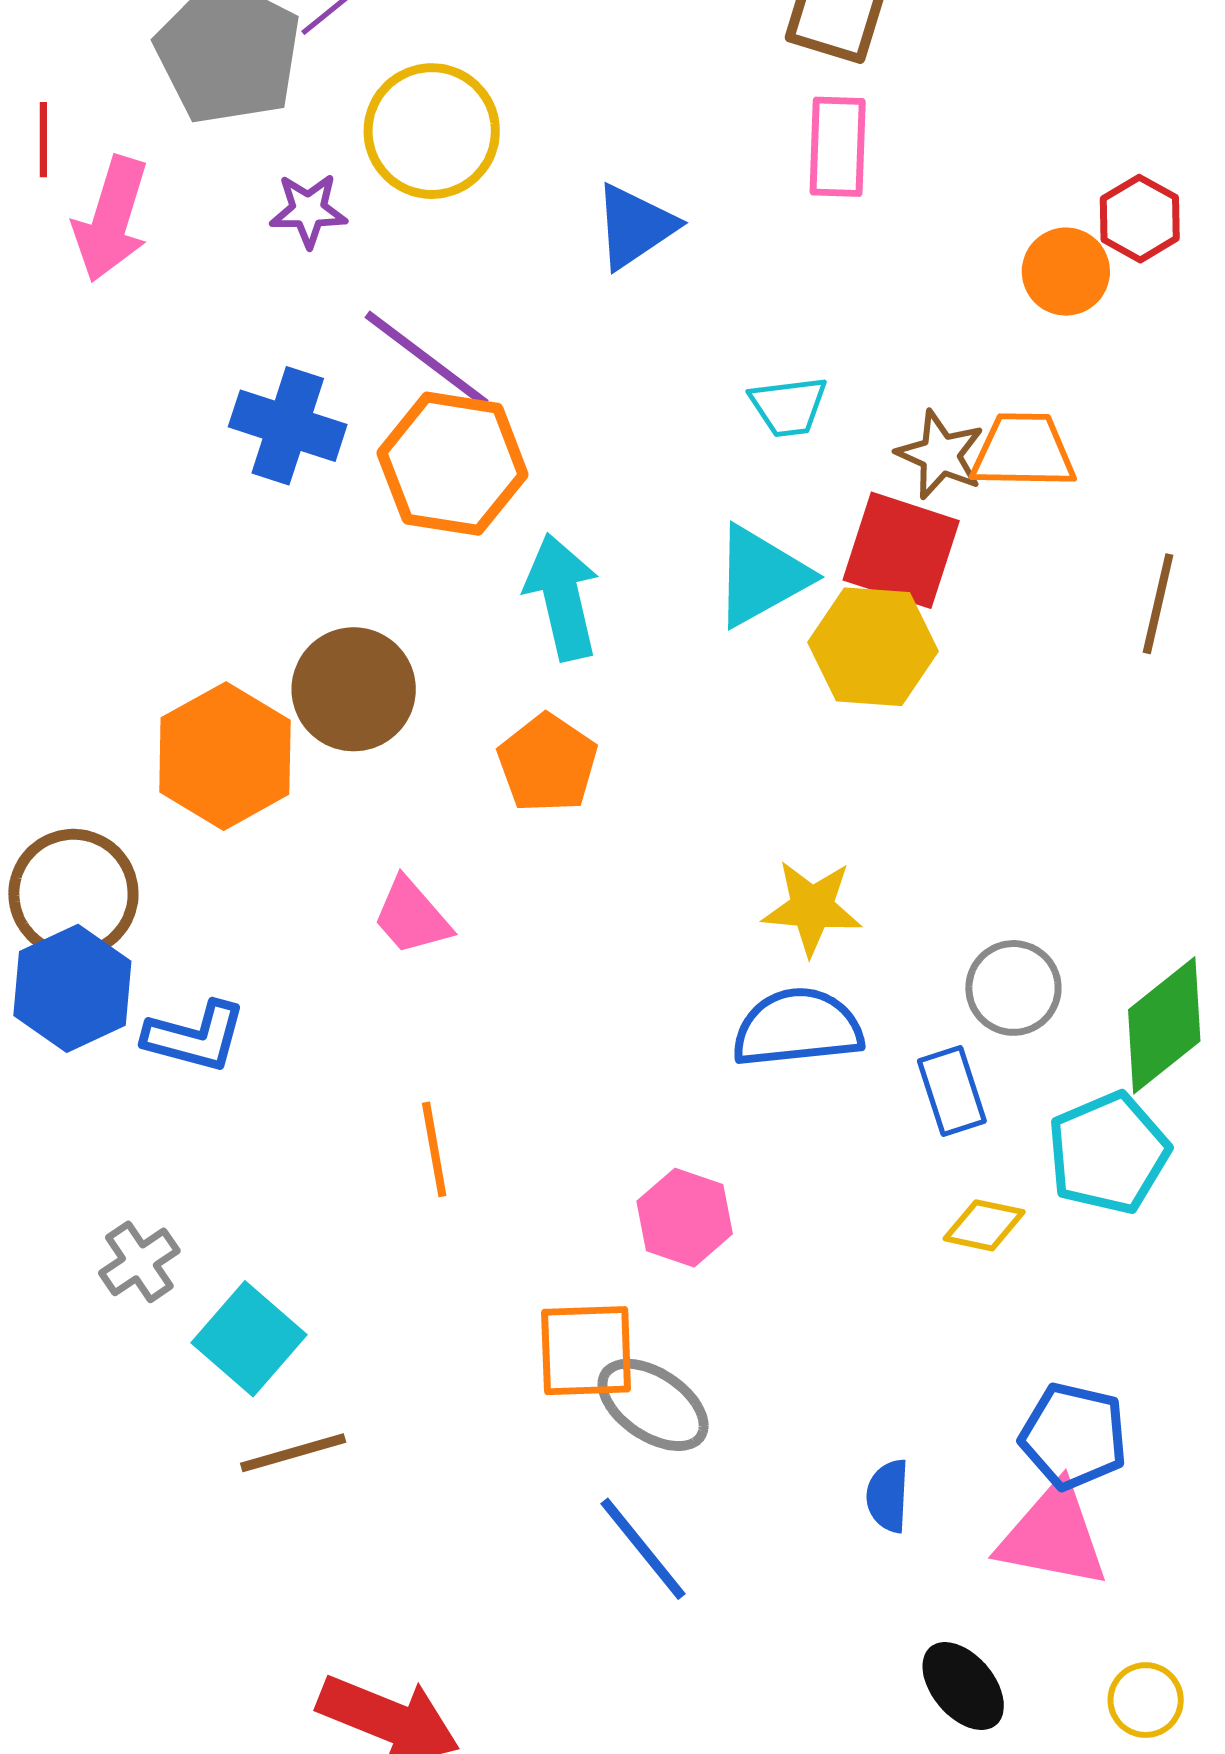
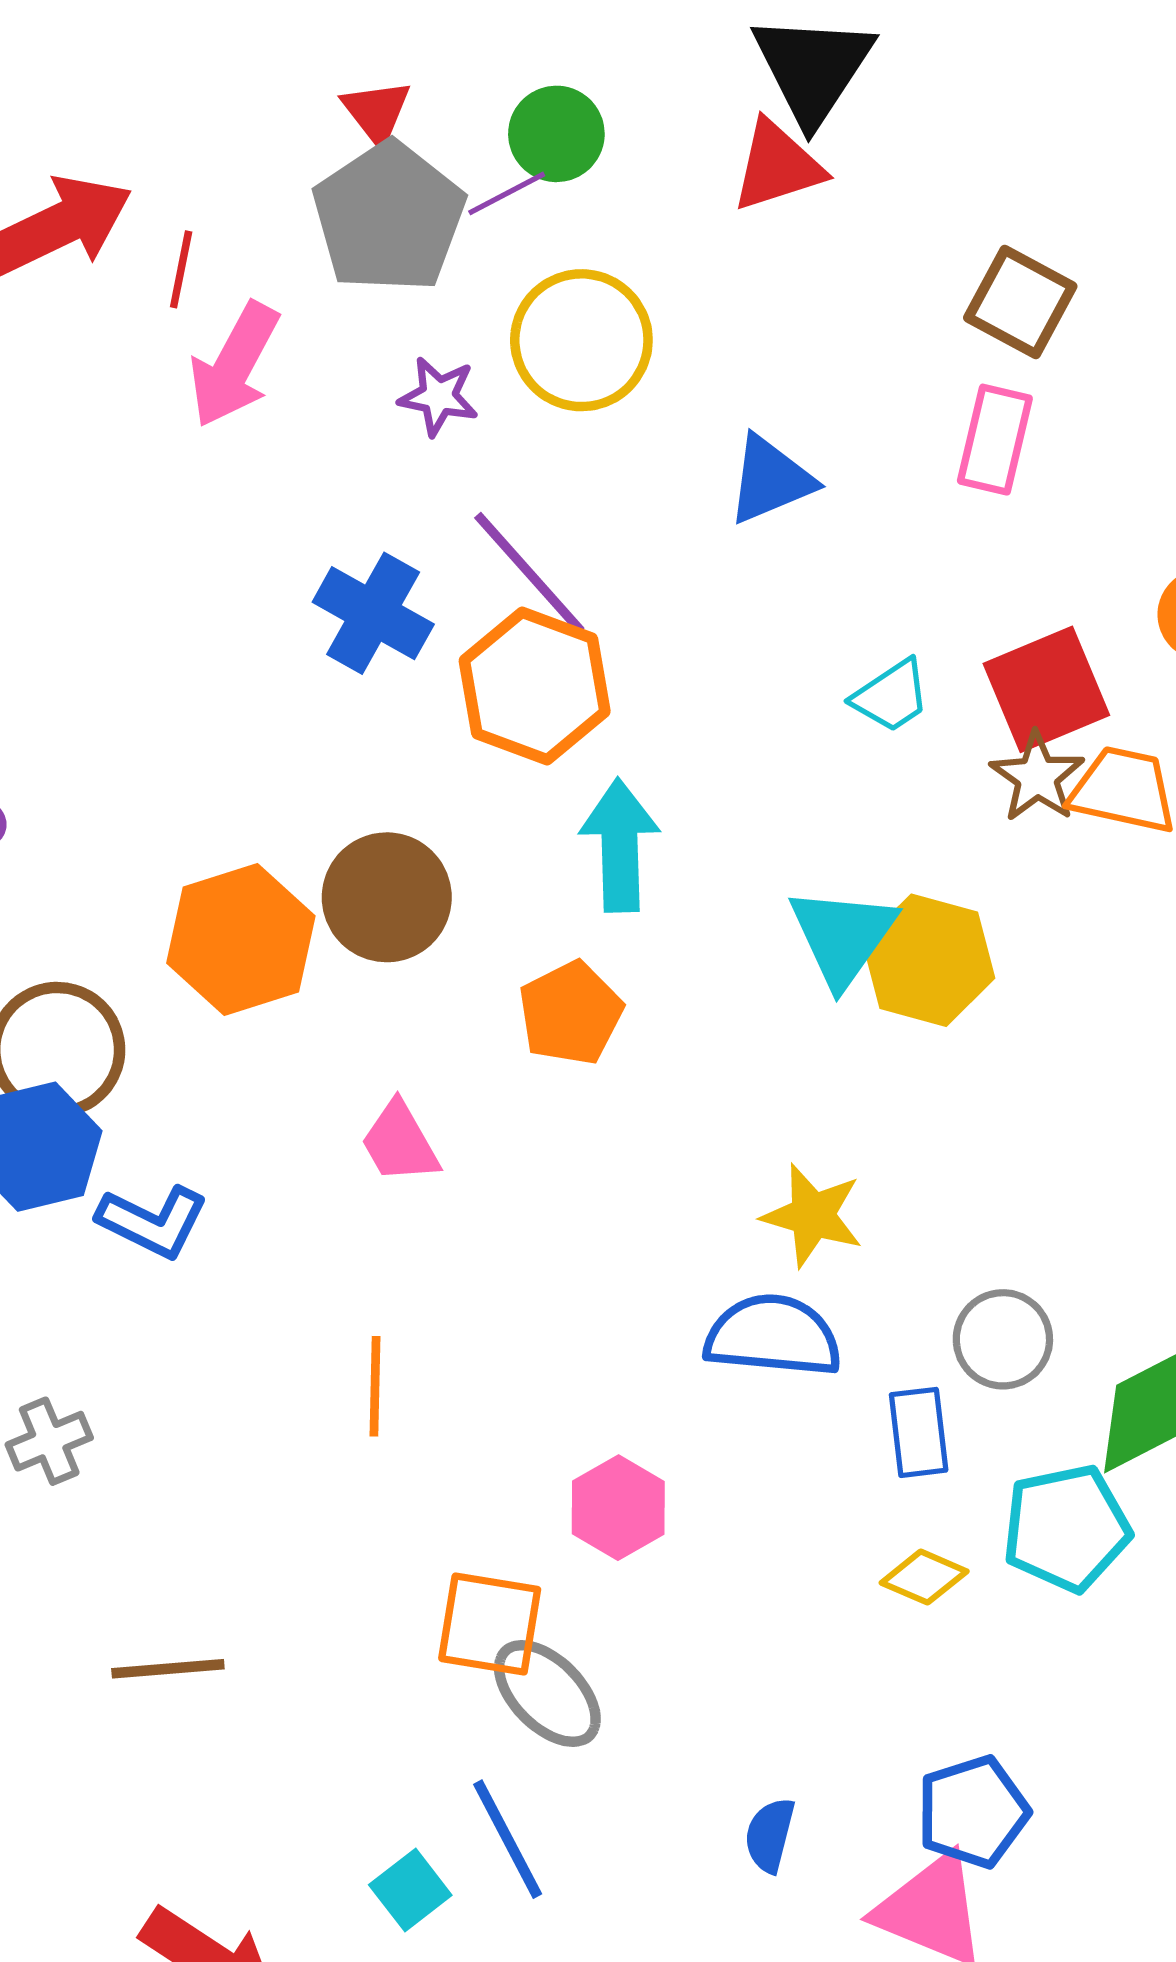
cyan trapezoid: (788, 406) -> (891, 696), turned -38
red square: (901, 550) -> (1046, 689), moved, turned 38
cyan triangle: (761, 576) -> (843, 936), moved, turned -37
cyan square: (249, 1339) -> (410, 1890), moved, size x0.7
blue pentagon: (1074, 1436) -> (973, 1812), turned 30

